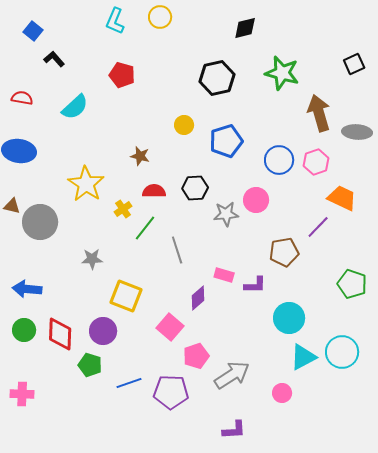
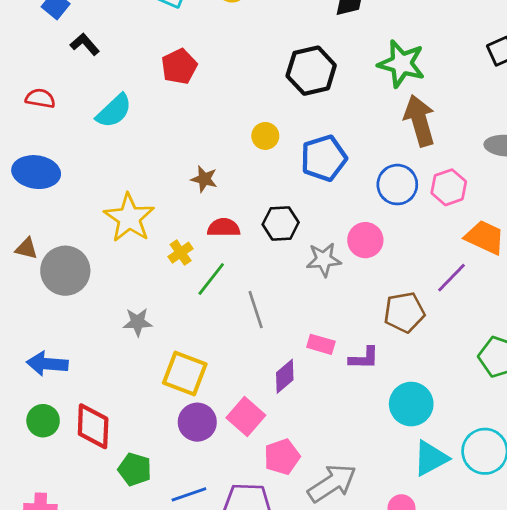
red pentagon: (122, 75) -> (179, 66), turned 30
brown arrow: (319, 113) -> (420, 121), moved
purple circle: (103, 331) -> (197, 422), moved

